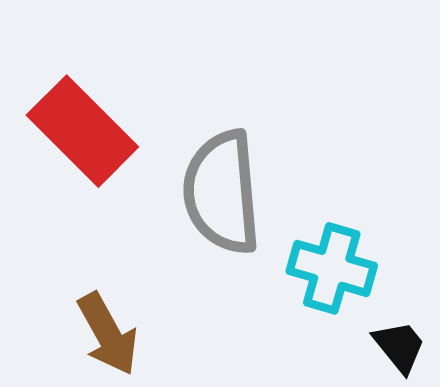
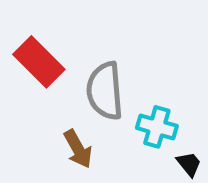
brown arrow: (108, 334) -> (78, 149), moved

